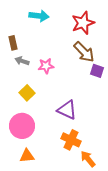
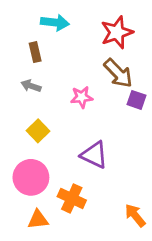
brown rectangle: (13, 43) -> (35, 52), moved
pink star: (46, 66) -> (82, 97), moved
orange cross: (71, 140) -> (72, 198), moved
orange arrow: (88, 159) -> (135, 215), moved

